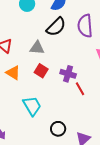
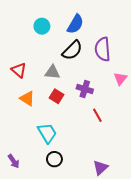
purple cross: (68, 74) -> (85, 89), moved
black circle: (58, 129) -> (54, 159), moved

